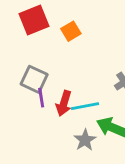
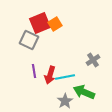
red square: (34, 20) -> (40, 23), moved
gray square: (34, 79) -> (29, 40), moved

